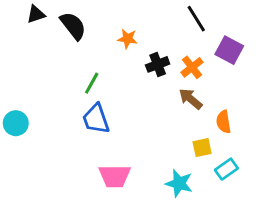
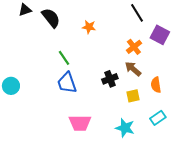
black cross: (158, 64) -> (110, 79), moved
green line: (92, 83) -> (64, 58), turned -63
yellow square: (202, 148) -> (133, 96), moved

